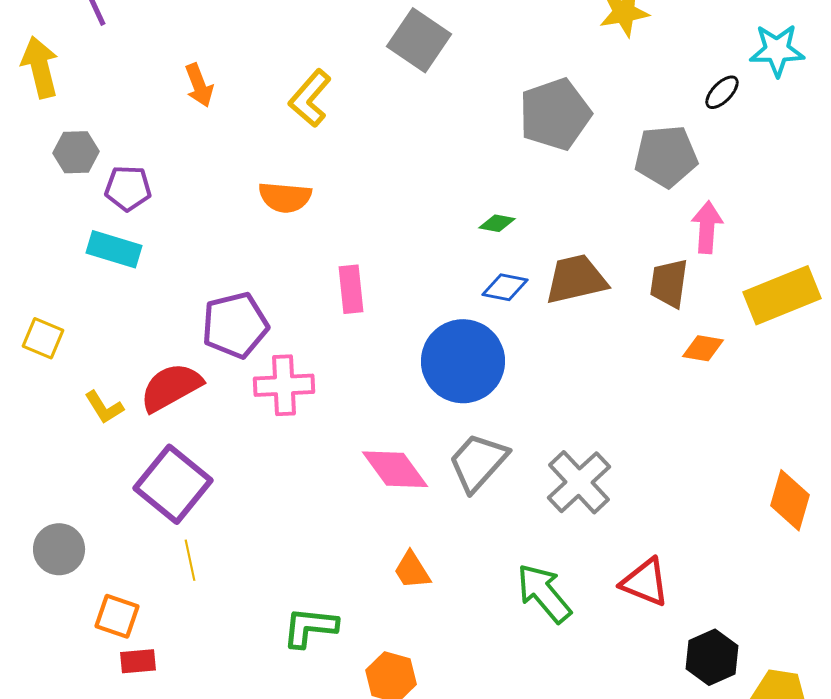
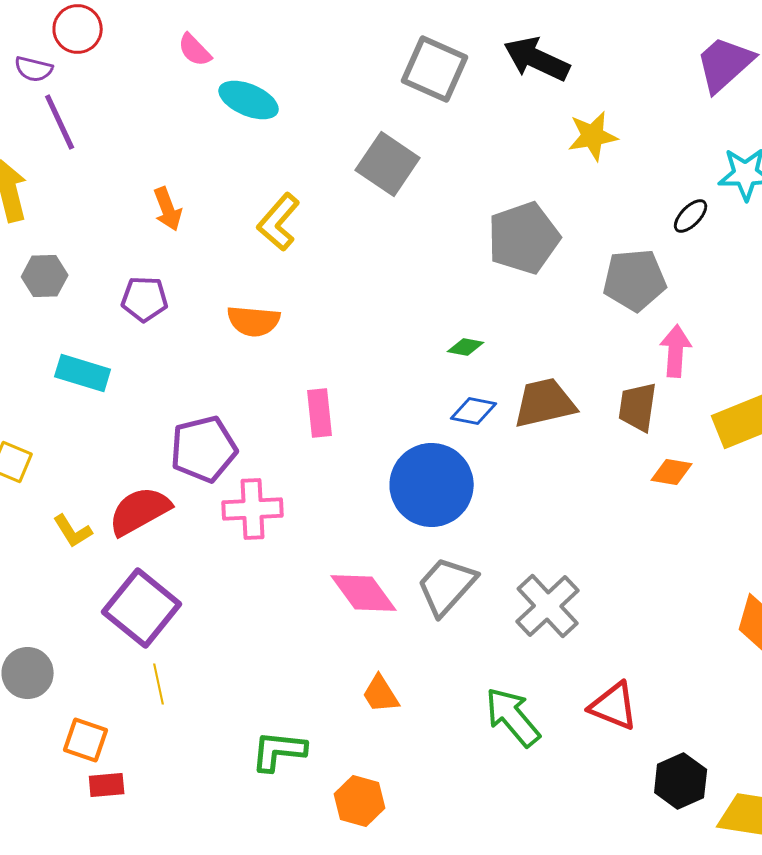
purple pentagon: (128, 188) -> (145, 299), moved

